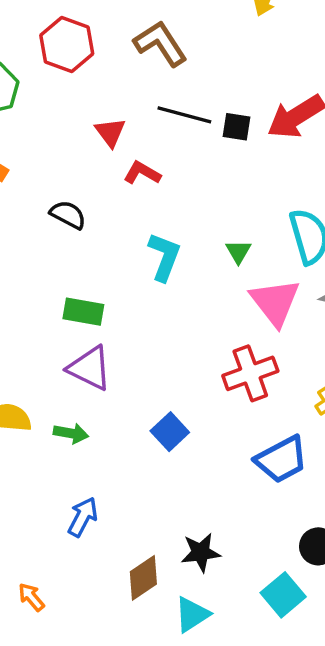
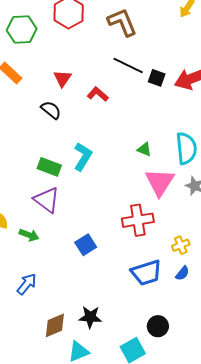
red triangle: (110, 132) -> (62, 78), moved
green triangle: (238, 252) -> (144, 149), turned -49
cyan L-shape: (164, 257) -> (83, 156), moved

